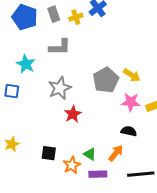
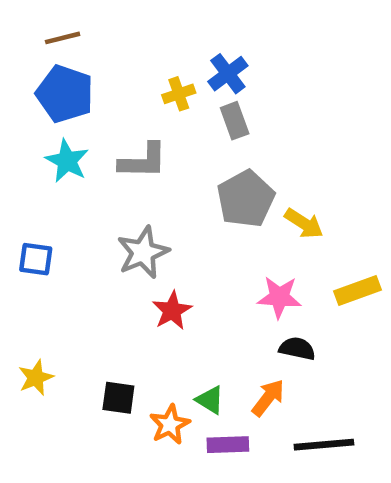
gray rectangle: (54, 14) -> (235, 121), moved
cyan star: (26, 64) -> (67, 161), moved
gray pentagon: (106, 80) -> (246, 199), moved
pink star: (131, 102) -> (279, 297), moved

